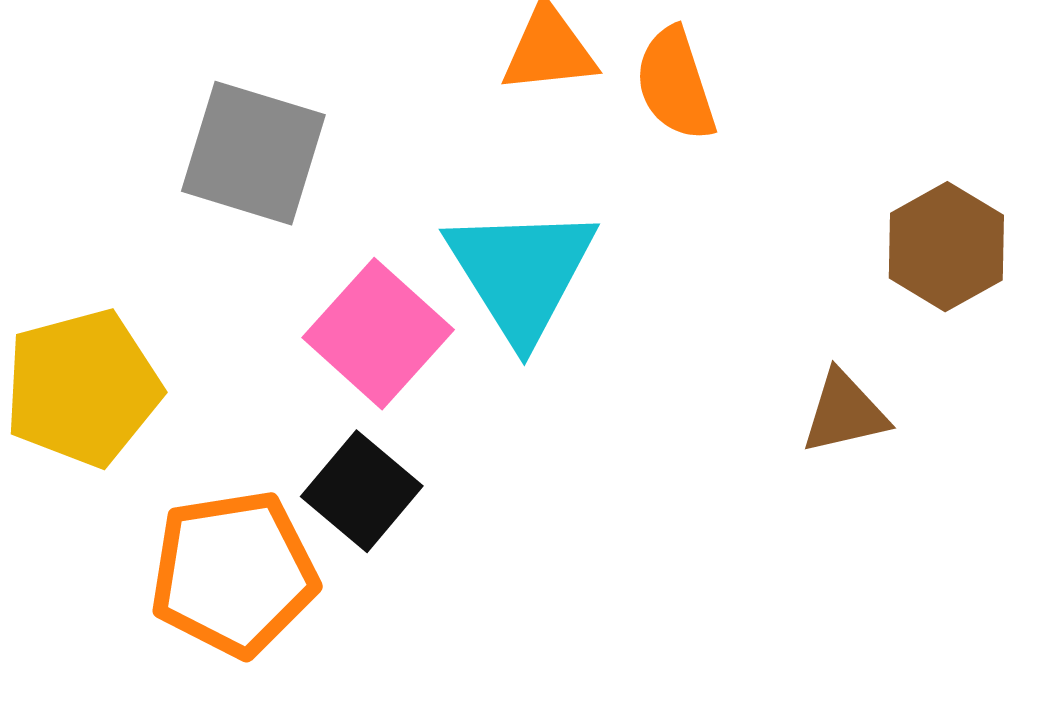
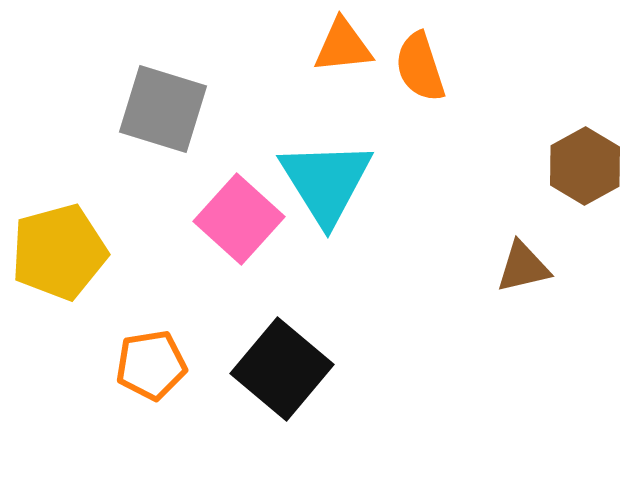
black square: (362, 491) -> (282, 369), moved, size x1.4
orange pentagon: (234, 573) -> (151, 365), size x0.7

